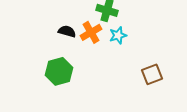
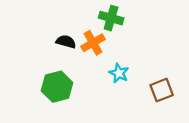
cyan star: (118, 35) -> (119, 73), moved, turned -30

